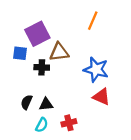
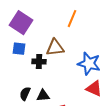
orange line: (93, 21) -> (72, 19), moved
purple square: (37, 34) -> (21, 23), moved, turned -30

